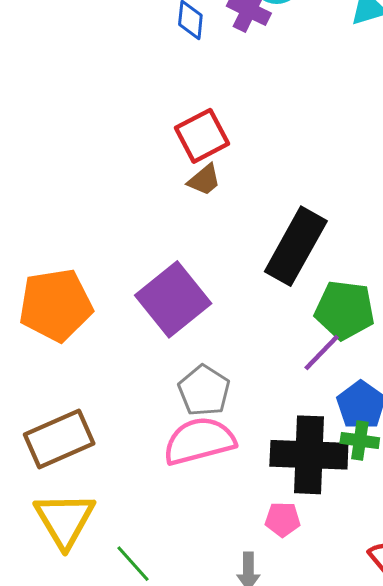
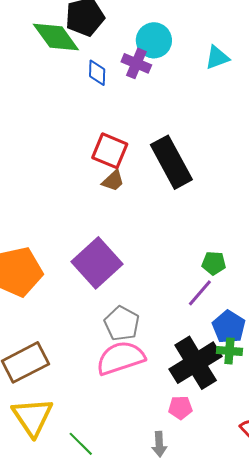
red square: (202, 136) -> (110, 151), turned -36
black rectangle: (296, 246) -> (171, 162), moved, turned -54
green pentagon: (345, 310) -> (214, 263), size x0.6
black cross: (309, 455) -> (196, 363), turned -30

